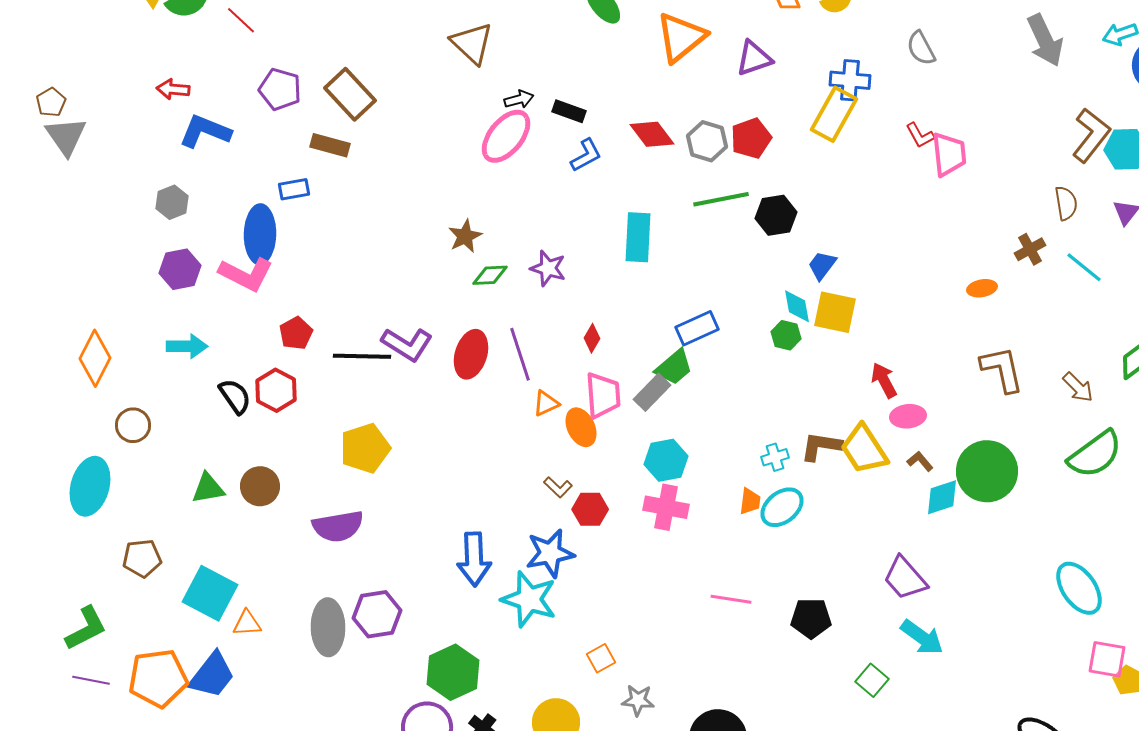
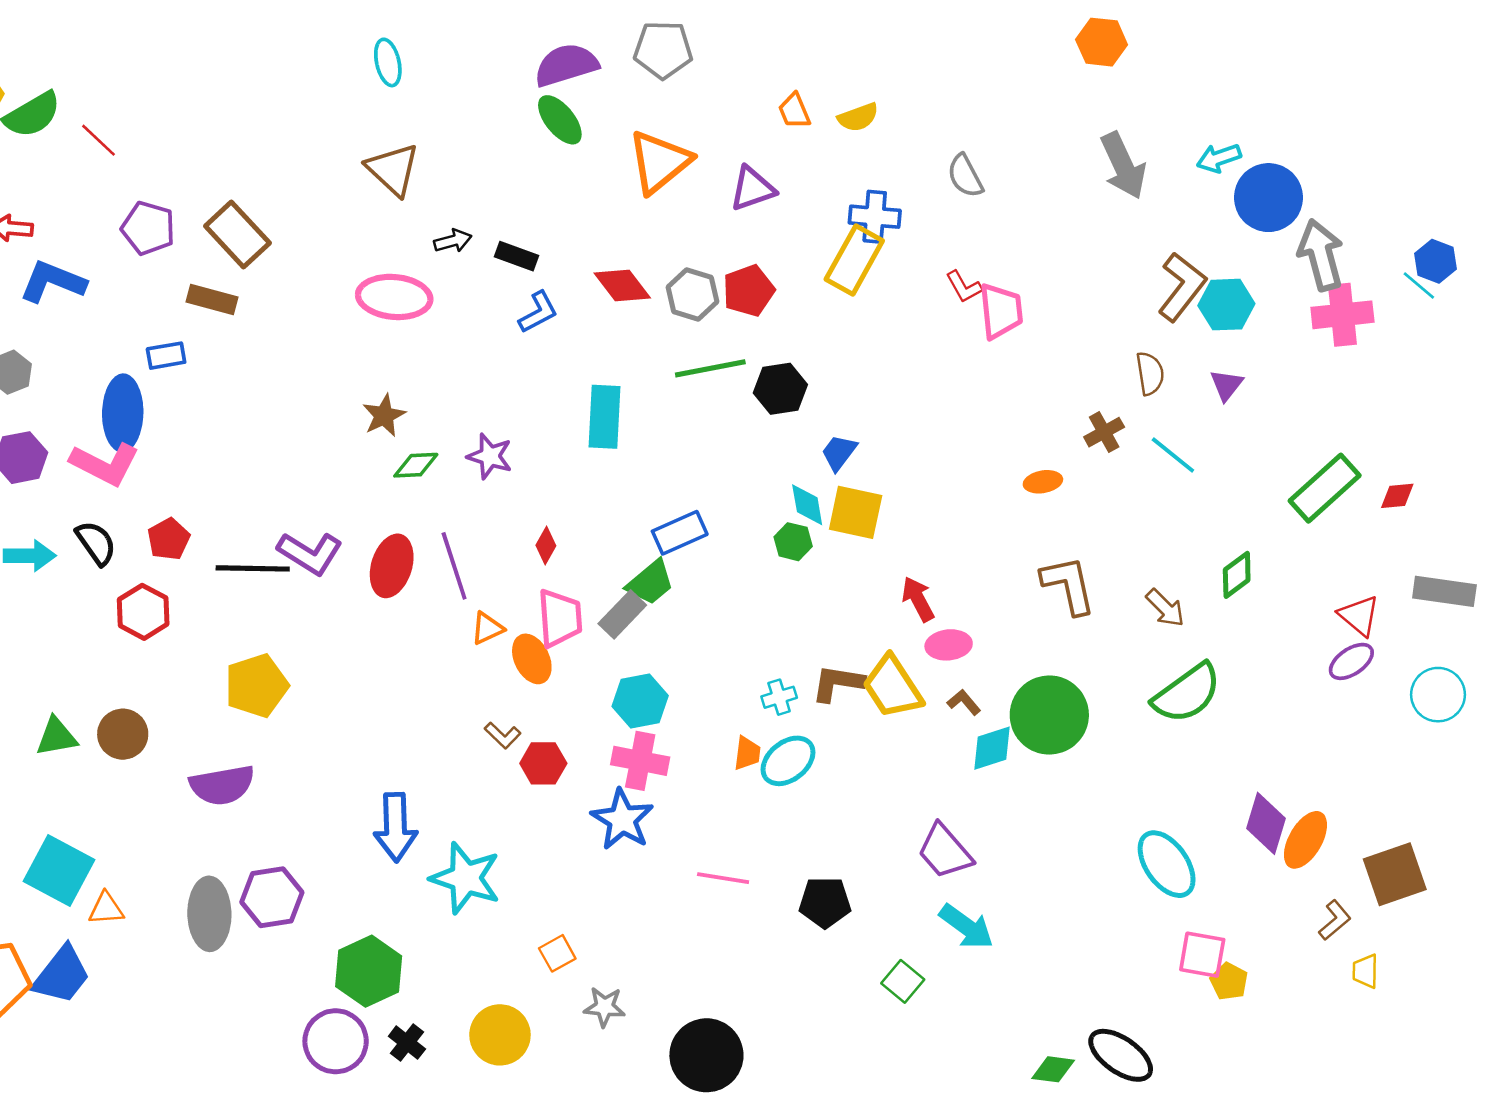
pink ellipse: (506, 136) -> (394, 297), moved, turned 56
black semicircle: (235, 396) -> (96, 543), moved
blue star: (550, 553) -> (622, 820), moved, turned -30

